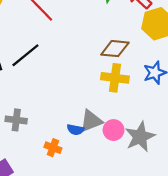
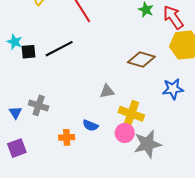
yellow cross: (115, 78) -> (131, 114), moved
gray triangle: (91, 121) -> (107, 91), moved, size x0.7
orange cross: (53, 148) -> (67, 137), turned -35

